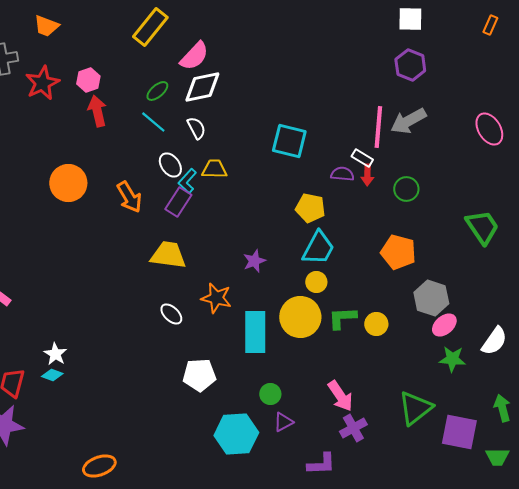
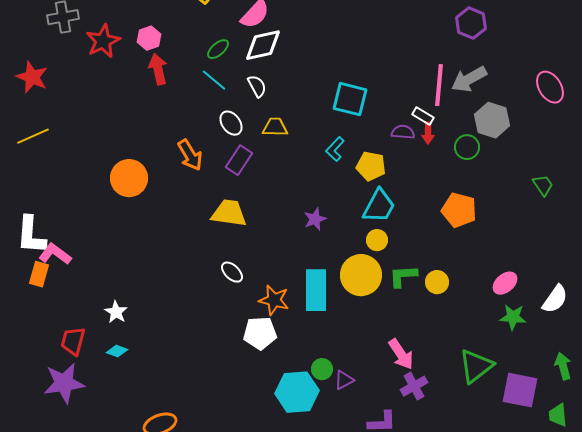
cyan L-shape: (187, 181) -> (335, 149), moved
orange circle: (68, 183) -> (129, 178), moved
green trapezoid: (482, 227) -> (543, 185), size x0.6
orange star: (216, 298) -> (274, 300), moved
gray hexagon: (431, 298) -> (492, 120), moved
cyan diamond: (52, 375) -> (117, 351), moved
green circle: (270, 394) -> (322, 369), moved
green trapezoid: (497, 457) -> (558, 415), turned 85

